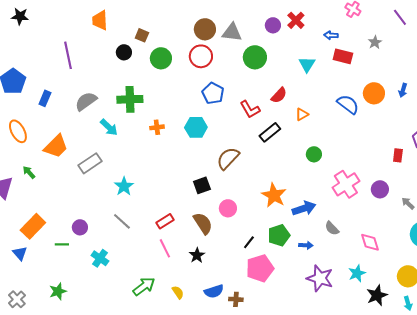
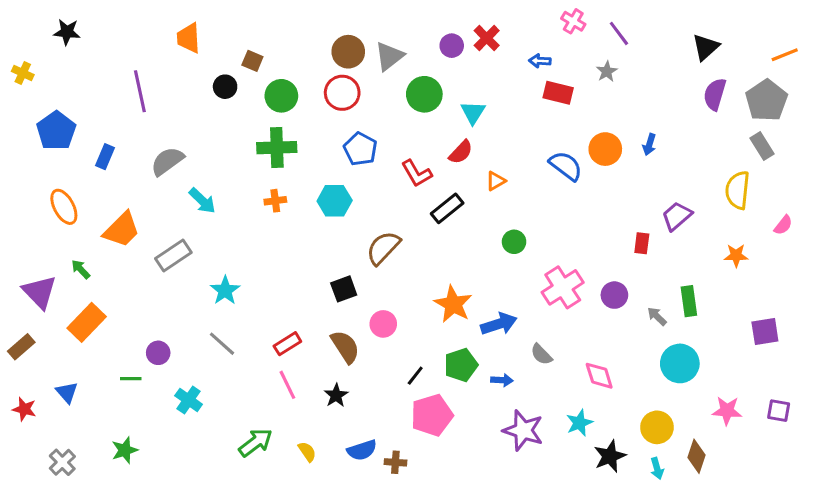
purple line: (400, 17) -> (619, 33), moved
gray triangle: (232, 32) -> (389, 56), turned -45
cyan triangle: (307, 64) -> (473, 113), moved
green cross: (130, 99) -> (277, 148), moved
orange rectangle: (33, 226) -> (87, 322), moved

